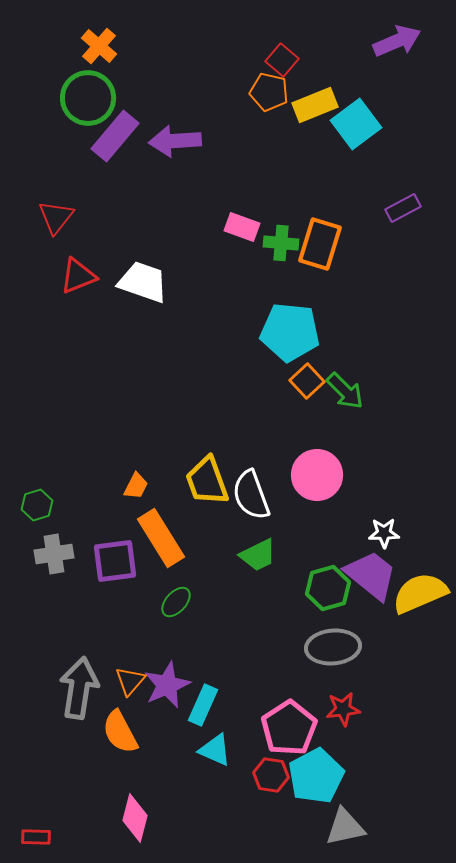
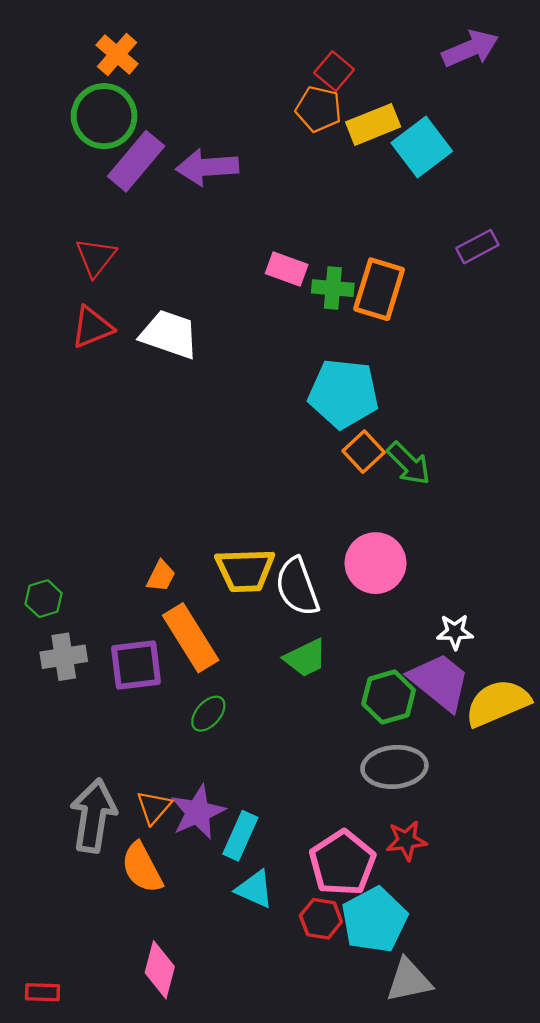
red triangle: (56, 217) -> (96, 257), moved
yellow trapezoid: (207, 481) -> (245, 570), turned -72

